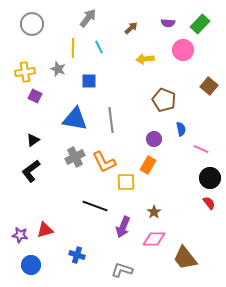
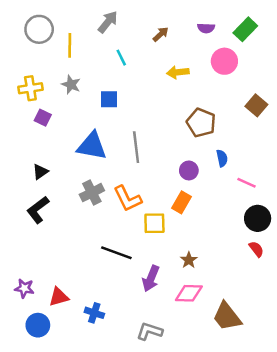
yellow line: (73, 48) -> (70, 45), moved
red triangle: (45, 230) -> (59, 297), moved

